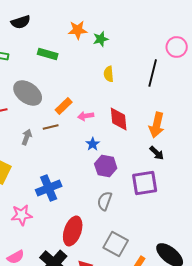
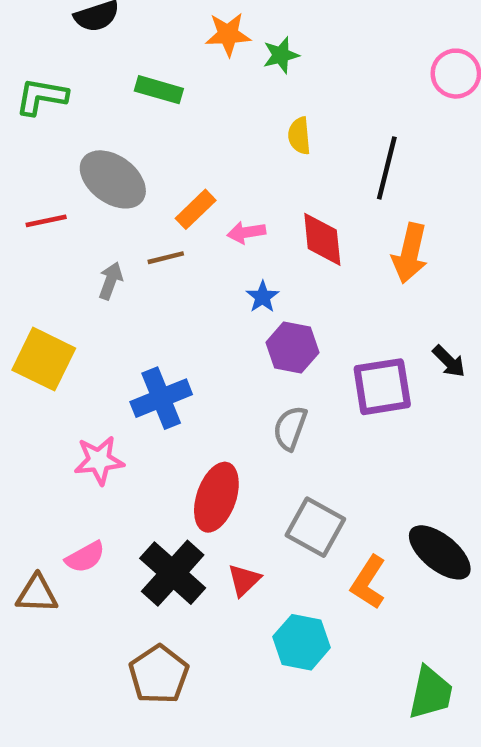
black line: (153, 73) -> (387, 168), moved
black arrow: (157, 153) -> (449, 361), moved

